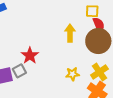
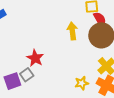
yellow star: (72, 74) -> (82, 83), moved

